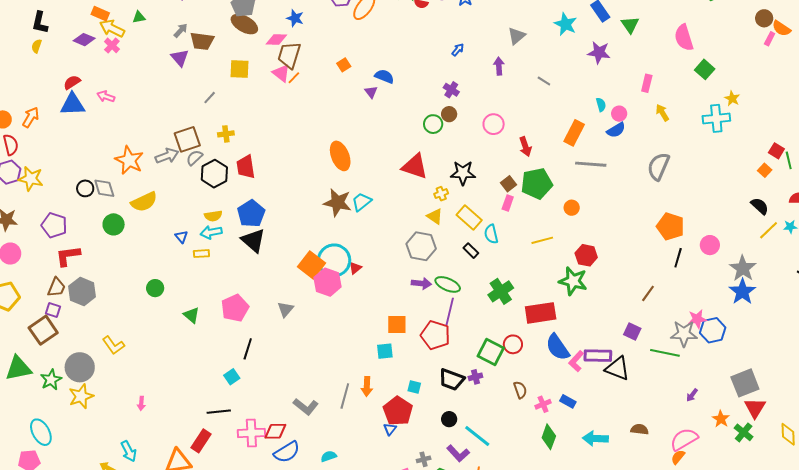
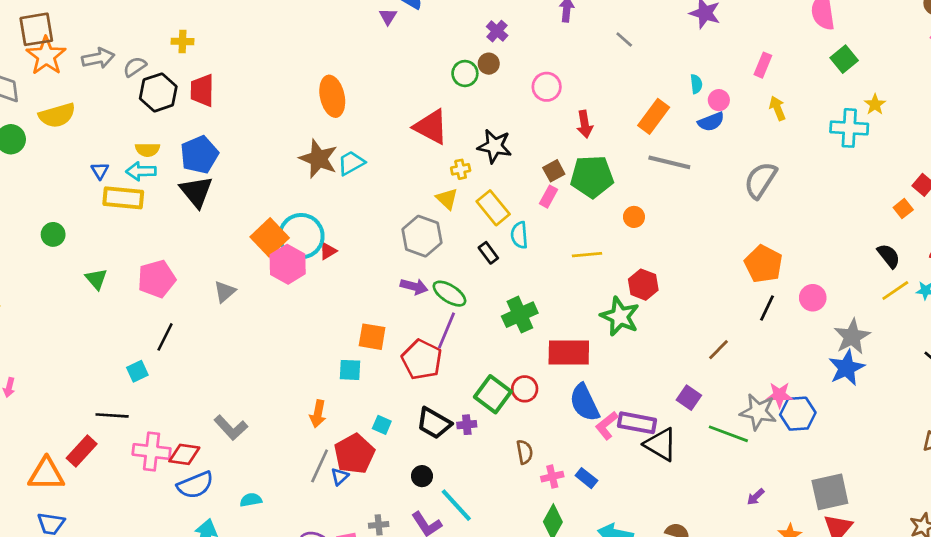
brown square: (187, 139) -> (36, 29), moved
yellow rectangle: (201, 254) -> (123, 198), size x1.8
gray line: (345, 396) -> (320, 466), moved

